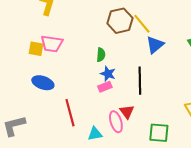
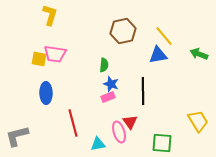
yellow line: (142, 24) -> (164, 36), moved
blue triangle: (155, 45) -> (158, 55), turned 30
blue ellipse: (43, 83) -> (46, 93), turned 70

